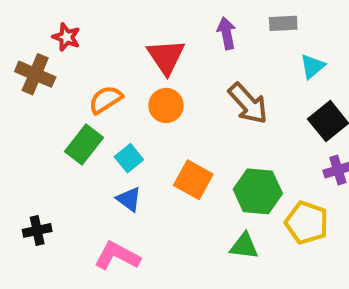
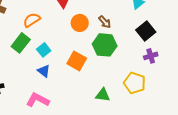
brown arrow: (248, 104) -> (105, 22), size x0.6
orange circle: (166, 105) -> (80, 23), moved
green hexagon: (258, 191) -> (105, 45), moved

